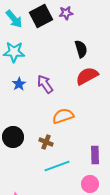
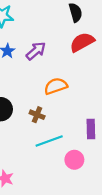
purple arrow: (45, 84) -> (36, 51), turned 84
pink circle: (90, 184) -> (74, 160), moved

